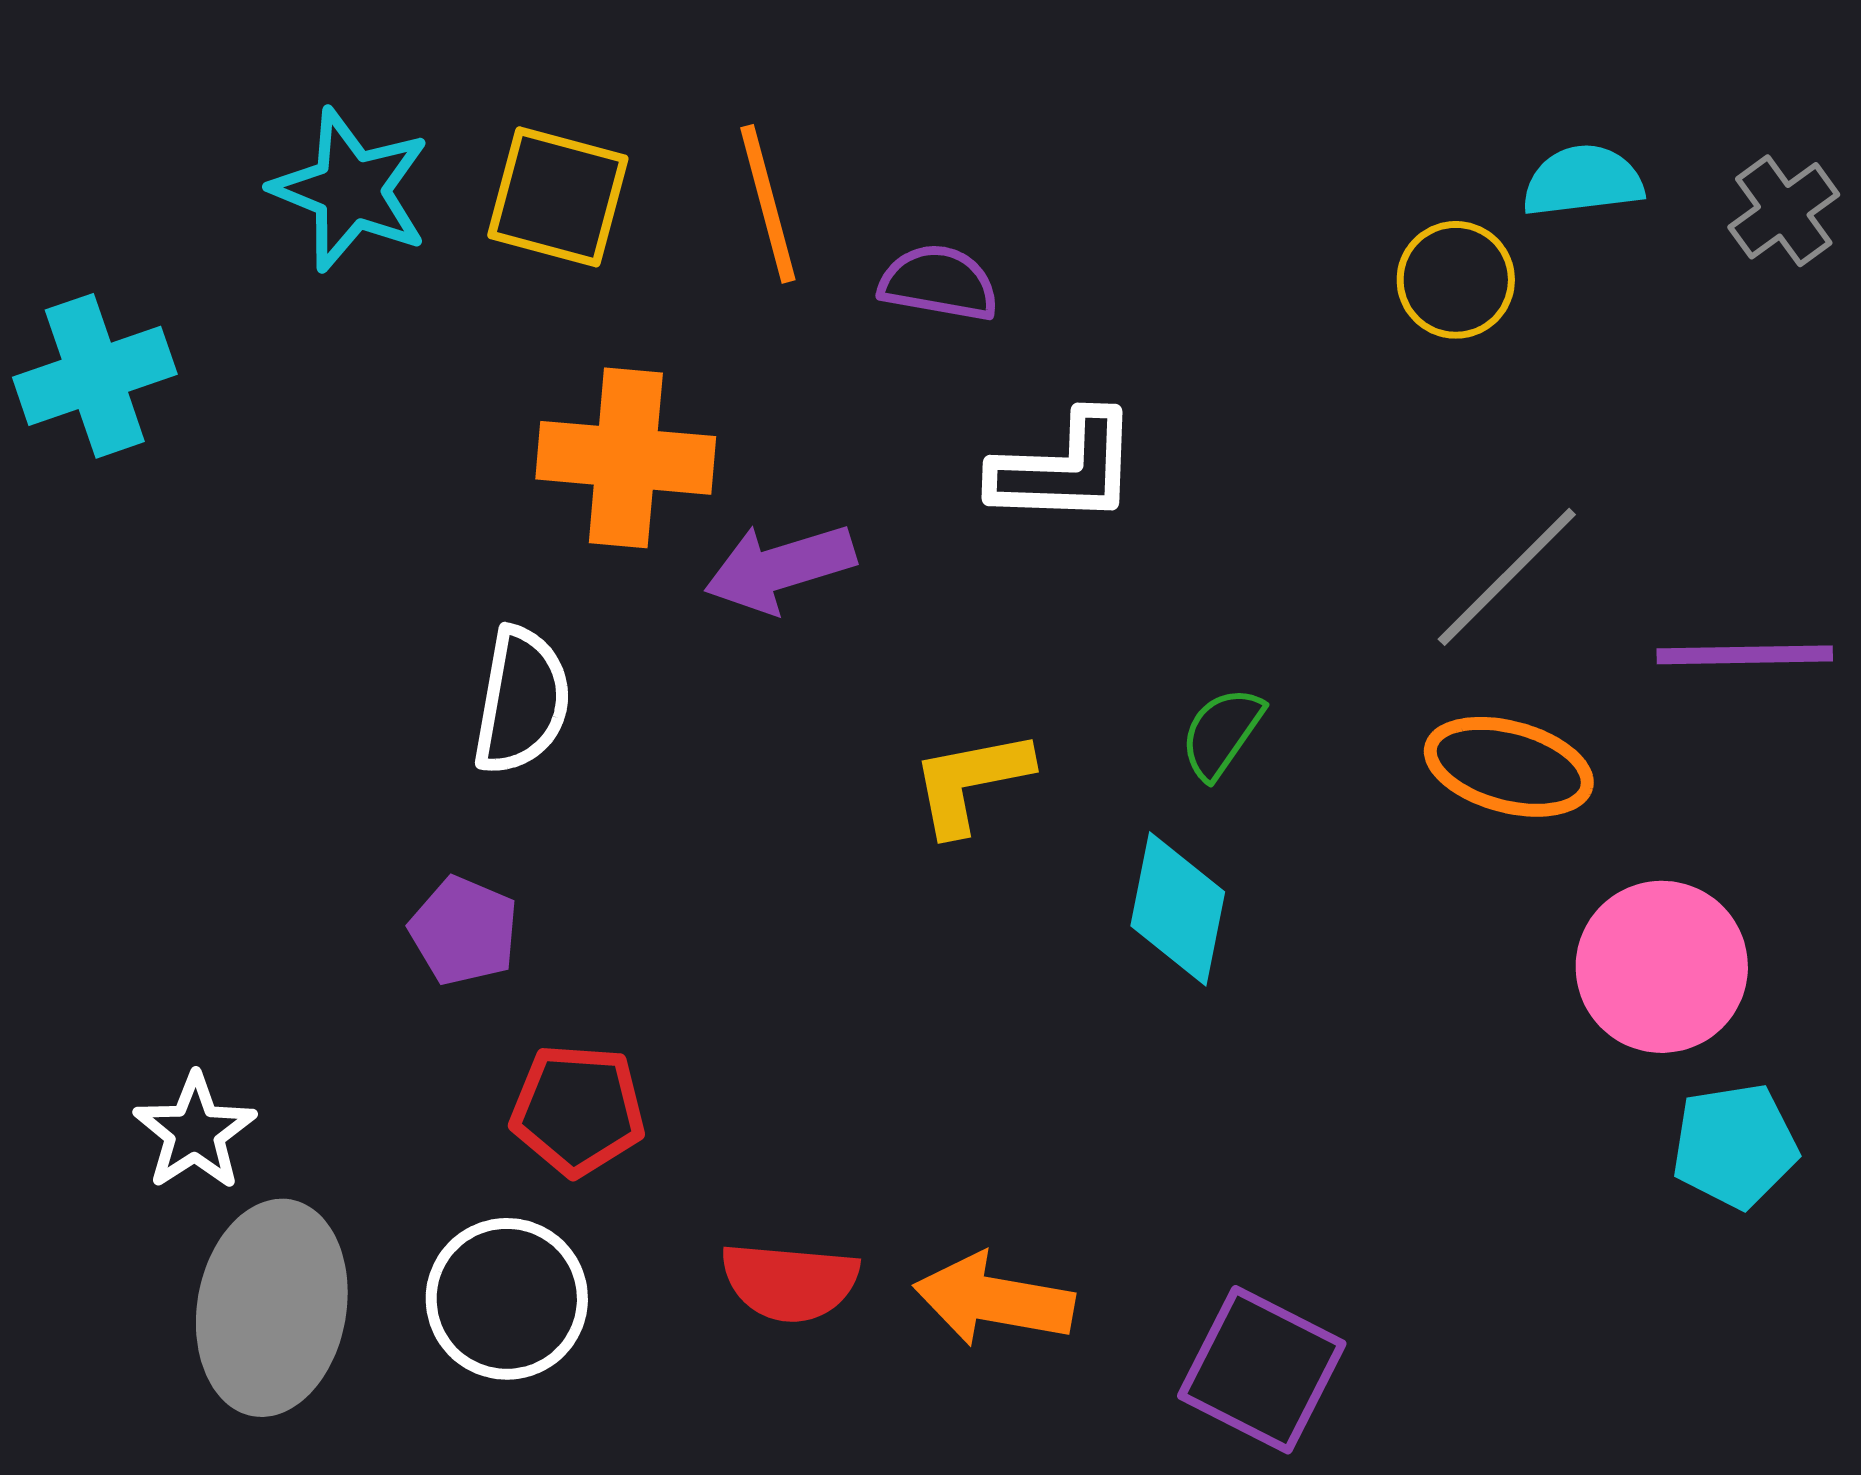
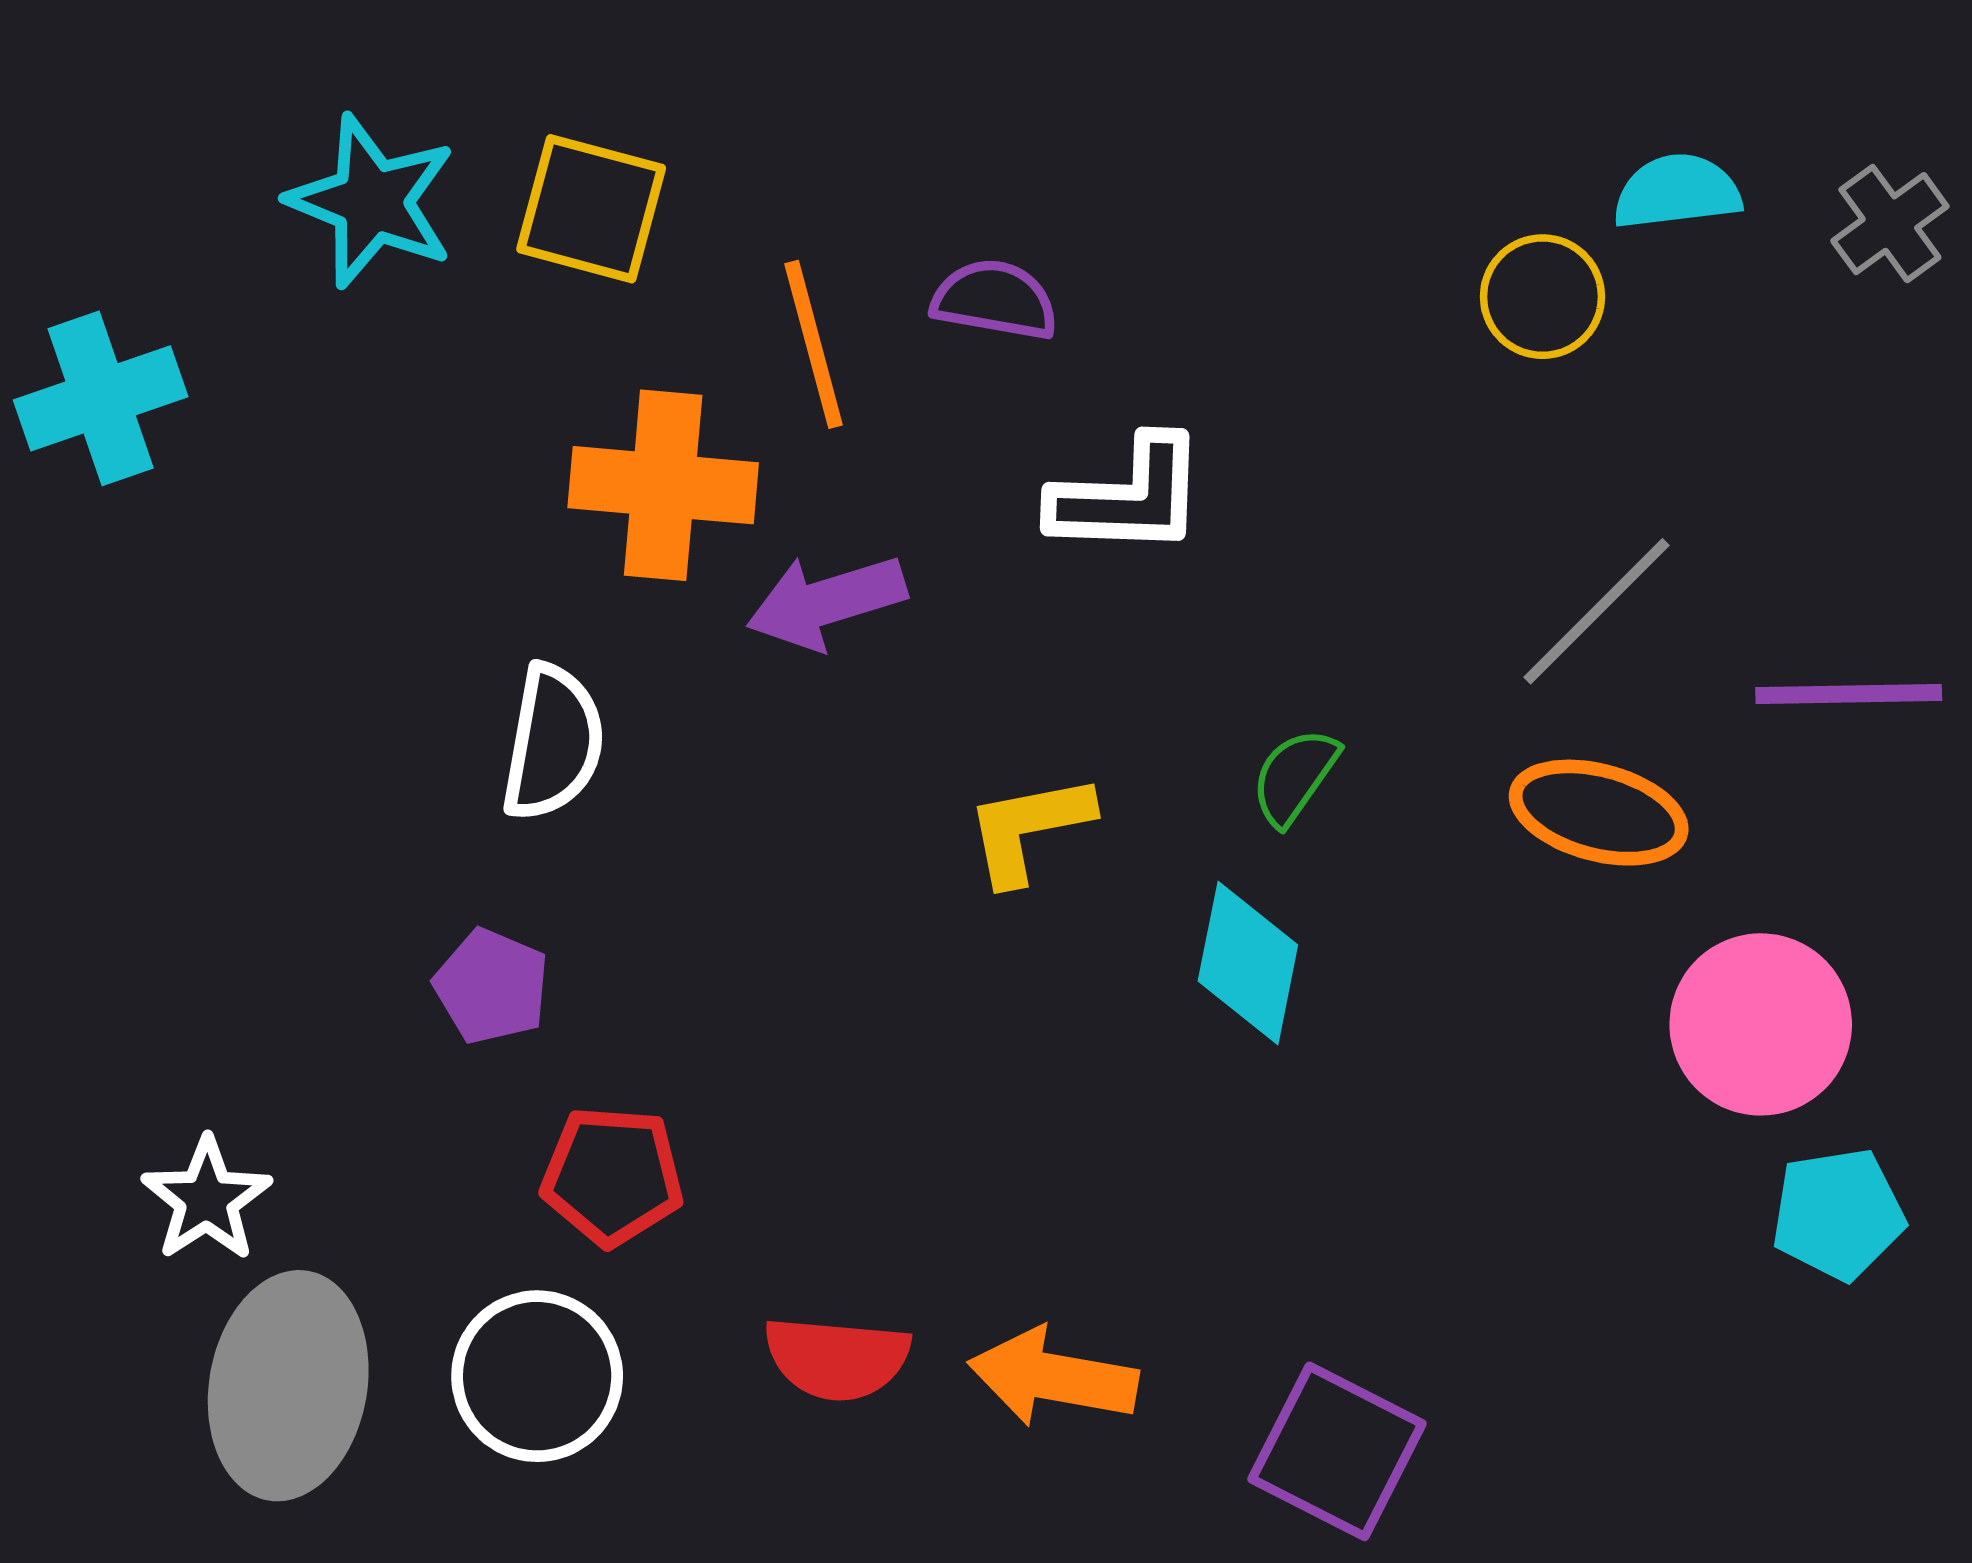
orange line: (768, 204) -> (814, 344), moved

